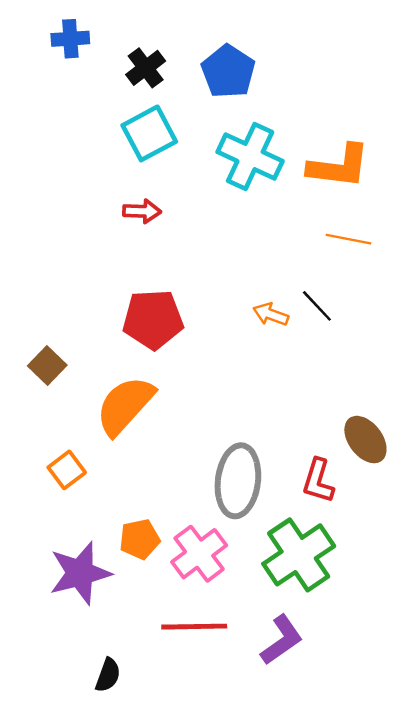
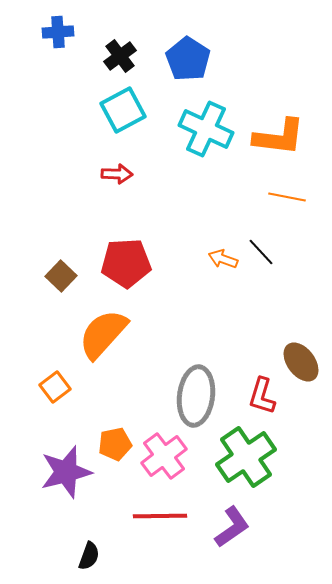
brown square: (47, 365) -> (61, 276), moved

